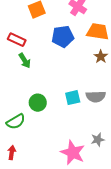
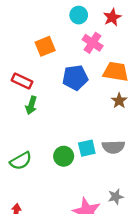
green arrow: (25, 61) -> (31, 105), turned 49
green circle: (38, 103) -> (64, 156), moved
green semicircle: (16, 122) -> (21, 161), moved

